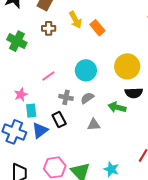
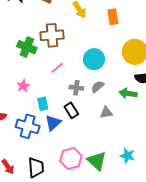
brown cross: (49, 28) -> (52, 35), moved, size x1.6
orange rectangle: (97, 28) -> (113, 17), moved, turned 35
green cross: (17, 41) -> (27, 47), moved
pink star: (21, 95) -> (23, 86), moved

